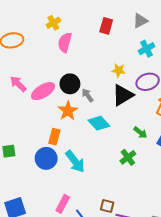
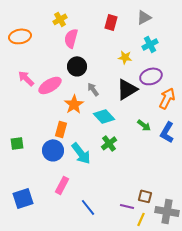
yellow star: (119, 70) -> (125, 57), moved
black circle: (70, 84) -> (77, 66), moved
green cross: (128, 157) -> (109, 143), moved
pink rectangle: (63, 204) -> (62, 185), moved
brown square: (107, 206) -> (145, 196), moved

